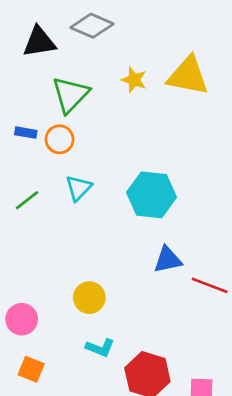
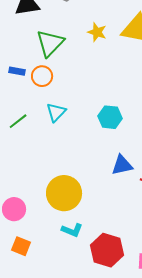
cyan hexagon: (152, 195) -> (110, 117), size x0.7
yellow circle: (89, 298) -> (64, 193), size x1.5

